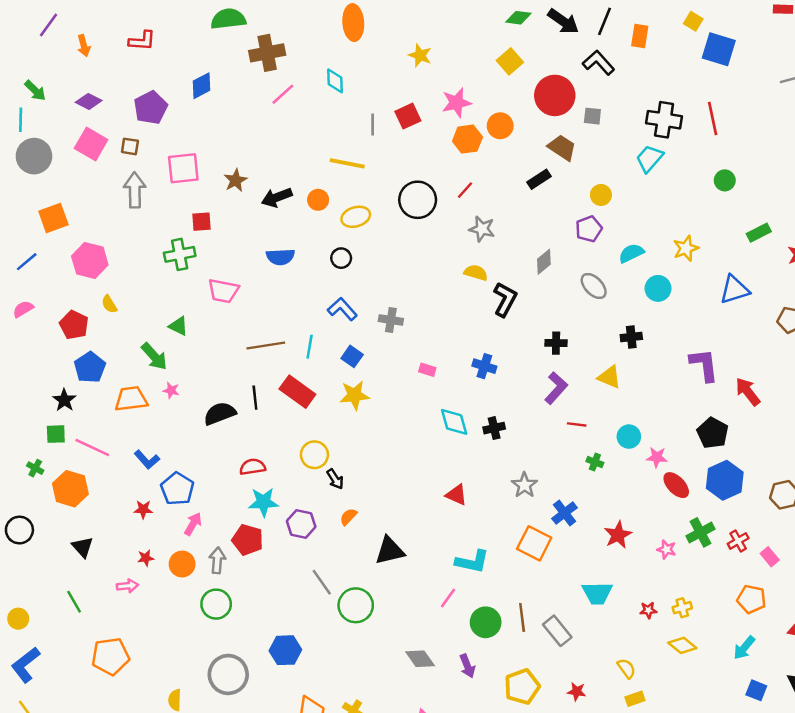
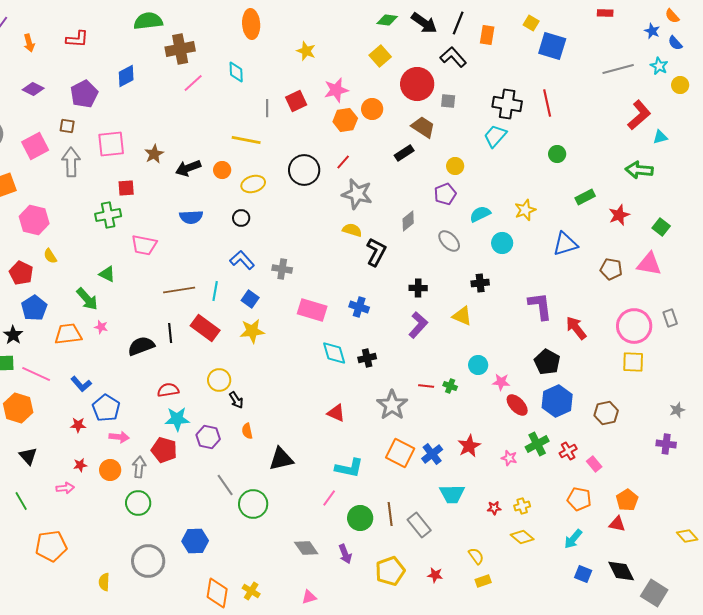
pink square: (91, 144) -> (35, 146), moved, turned 32
gray star: (482, 229) -> (357, 194), size x1.4
pink rectangle: (427, 370) -> (312, 310), size x2.0
red line: (577, 424) -> (426, 386), moved
gray star: (524, 485) -> (392, 405), size x1.4
blue cross: (565, 513) -> (432, 454), moved
orange semicircle: (348, 517) -> (247, 431), turned -56
pink arrow: (193, 524) -> (119, 437), turned 66

